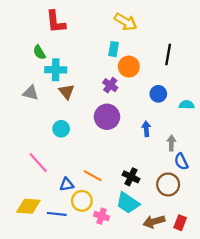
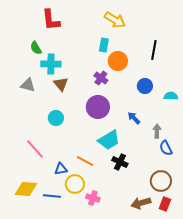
blue arrow: (146, 129) -> (134, 118), turned -40
brown circle: (168, 184) -> (161, 181), moved
cyan trapezoid: (128, 203) -> (109, 140), moved, turned -65

